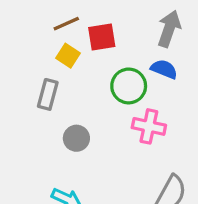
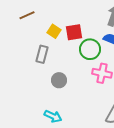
brown line: (66, 24) -> (27, 15), moved
red square: (102, 37) -> (74, 32), moved

